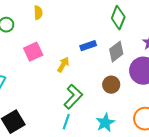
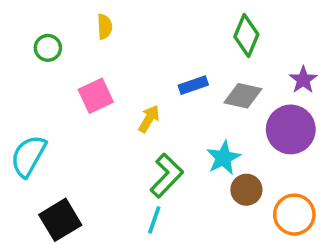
gray diamond: (116, 52) -> (243, 96), turned 50
brown circle: (111, 85) -> (246, 190), moved
cyan star: (105, 123) -> (223, 158), moved

